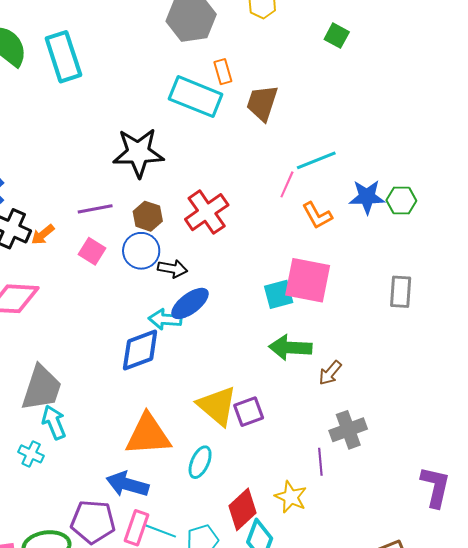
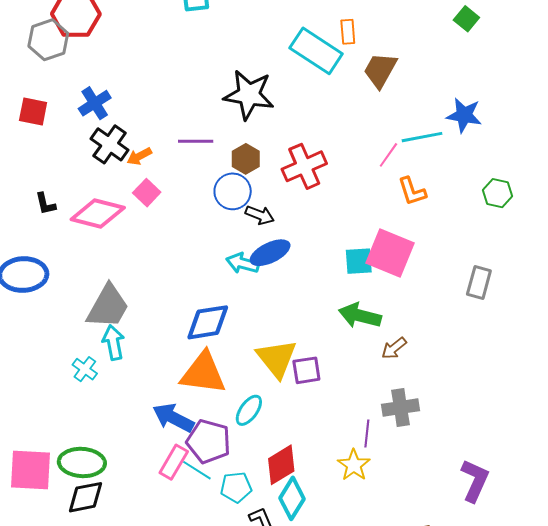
blue star: (367, 197) -> (464, 115), moved
pink square: (92, 251) -> (147, 193), moved
blue diamond: (140, 350) -> (208, 322), moved
yellow star: (291, 497) -> (354, 465), moved
purple pentagon: (93, 522) -> (209, 441), moved

